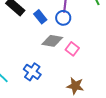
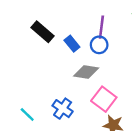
pink square: (72, 49) -> (104, 99), moved, size x1.5

